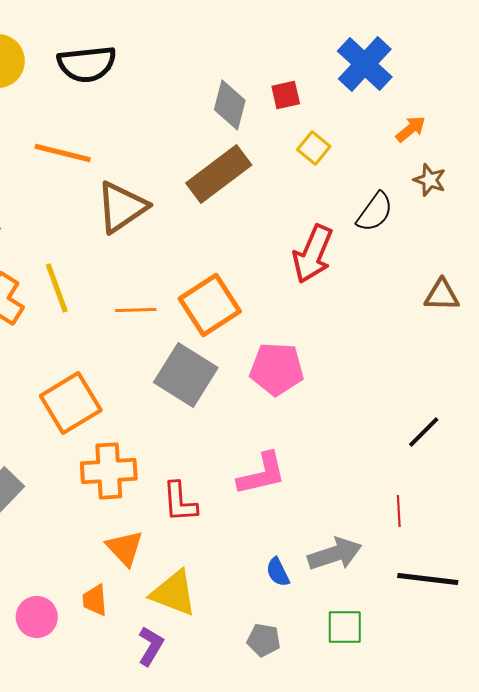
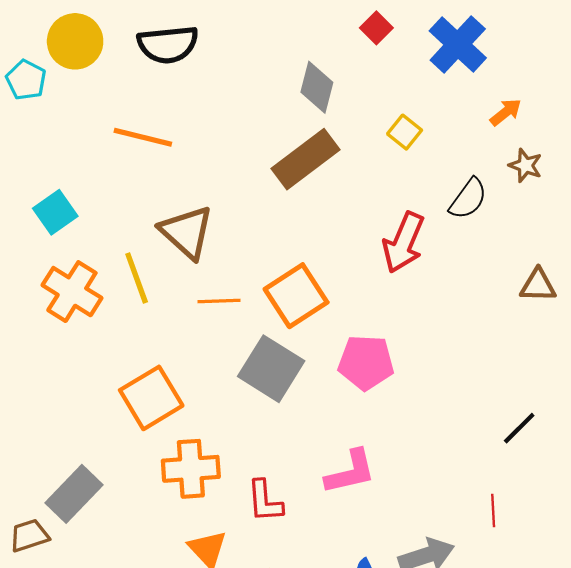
red square: (286, 95) -> (376, 28), moved, turned -32
brown triangle: (122, 207) -> (187, 232), moved, turned -44

